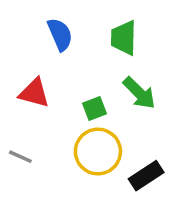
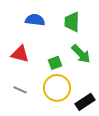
blue semicircle: (60, 34) -> (35, 20), turned -60
gray line: (20, 157) -> (20, 90), moved

